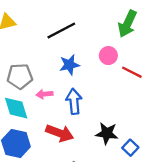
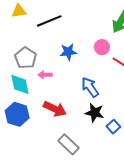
black line: (61, 31) -> (49, 21), moved
gray pentagon: (20, 76) -> (26, 58), turned 30
blue arrow: (74, 101) -> (90, 87), moved, turned -35

